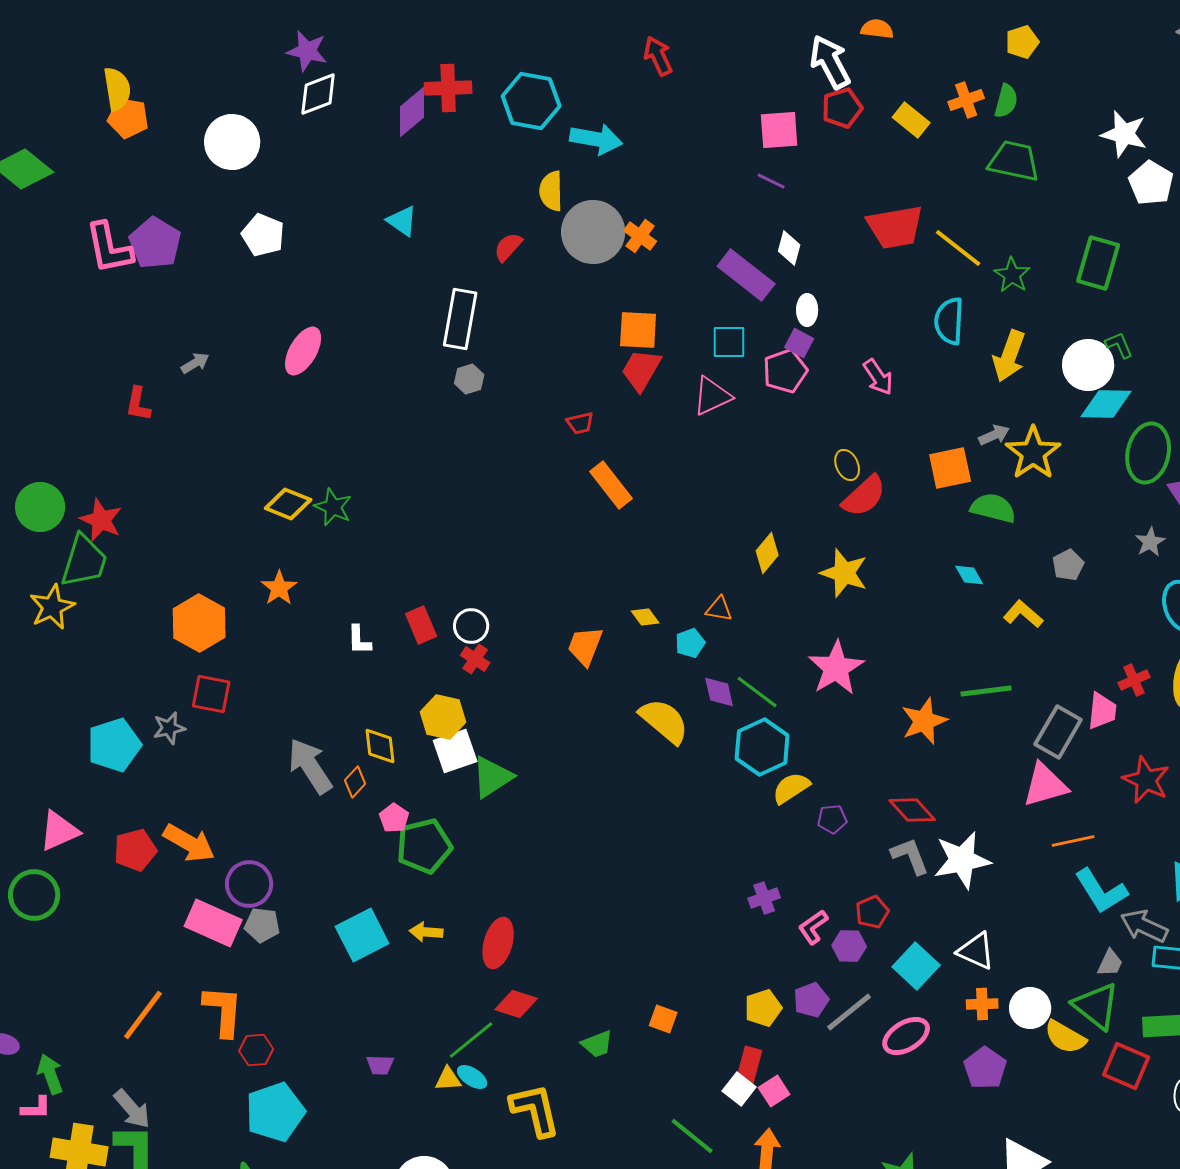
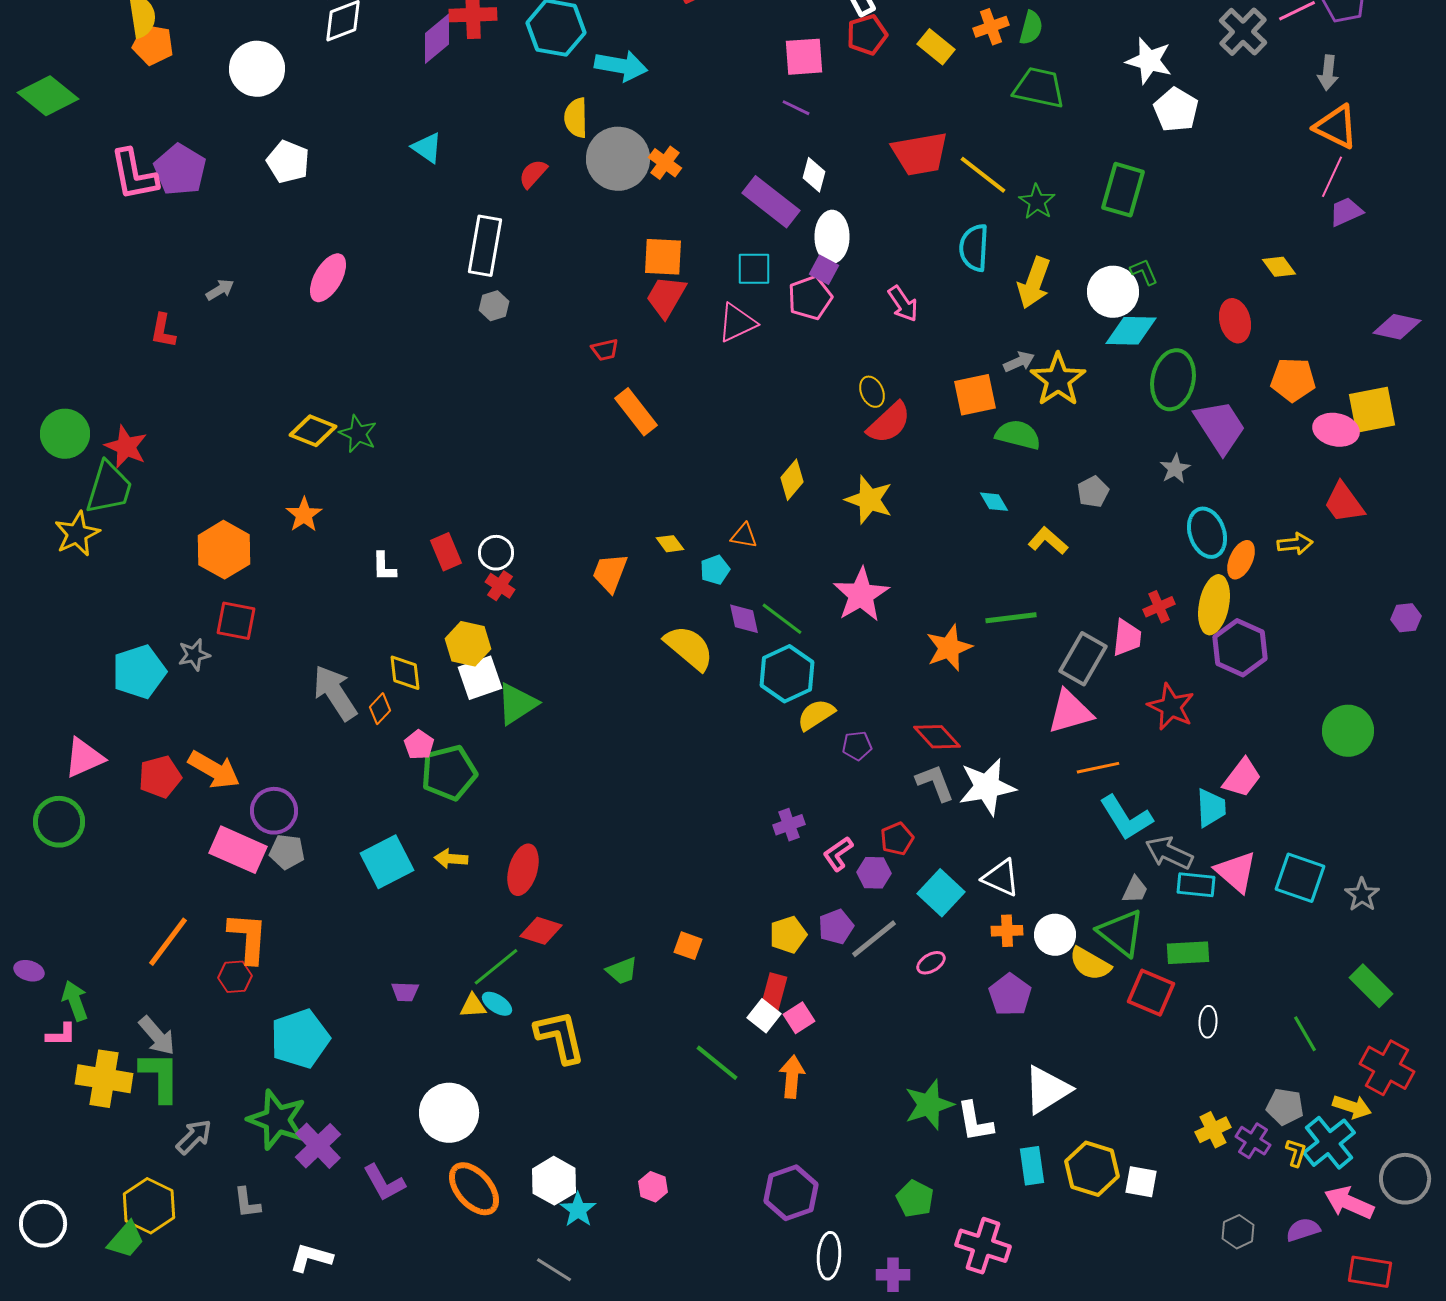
white ellipse: (807, 310) -> (832, 237), size x1.6
pink ellipse: (906, 1036) -> (931, 963), size x0.6
red hexagon: (256, 1050) -> (235, 977), moved

